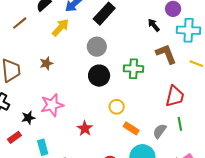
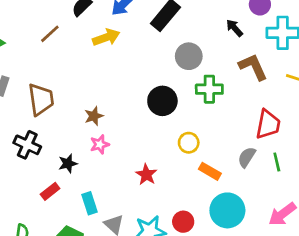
yellow arrow: (60, 28) -> (106, 37), turned 30
gray circle: (97, 47) -> (189, 56), moved
brown star: (46, 63) -> (94, 116), moved
pink star: (52, 105) -> (100, 144), size x0.6
gray semicircle: (160, 131) -> (247, 157), moved

